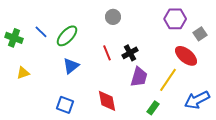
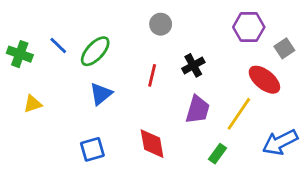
red line: (107, 53) -> (152, 75), turned 35
black cross: (130, 53) -> (193, 65), moved
blue square: (65, 105) -> (92, 149), turned -36

